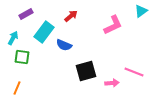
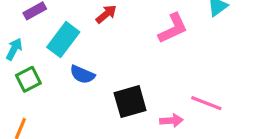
blue semicircle: (64, 45) -> (82, 75), moved
green square: (22, 57) -> (28, 79), turned -35

